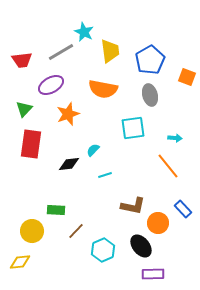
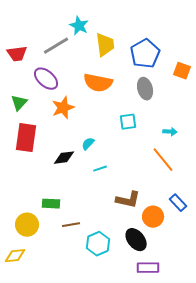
purple ellipse: (51, 85) -> (46, 79), turned 70
cyan square: (133, 128) -> (128, 122), size x0.7
brown line: (76, 231) -> (71, 225), turned 36

